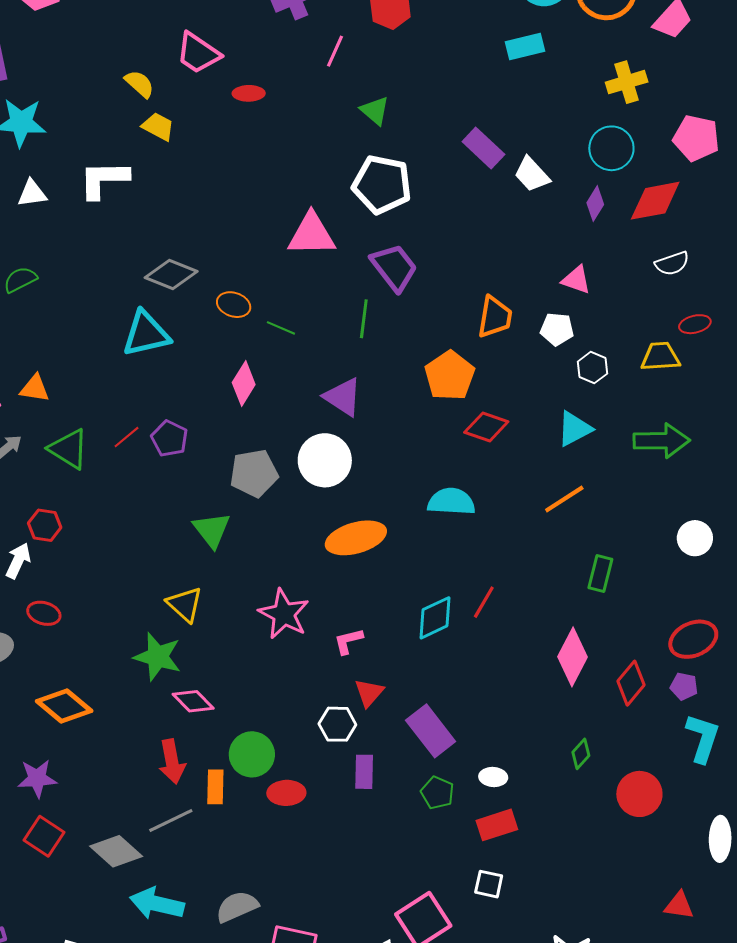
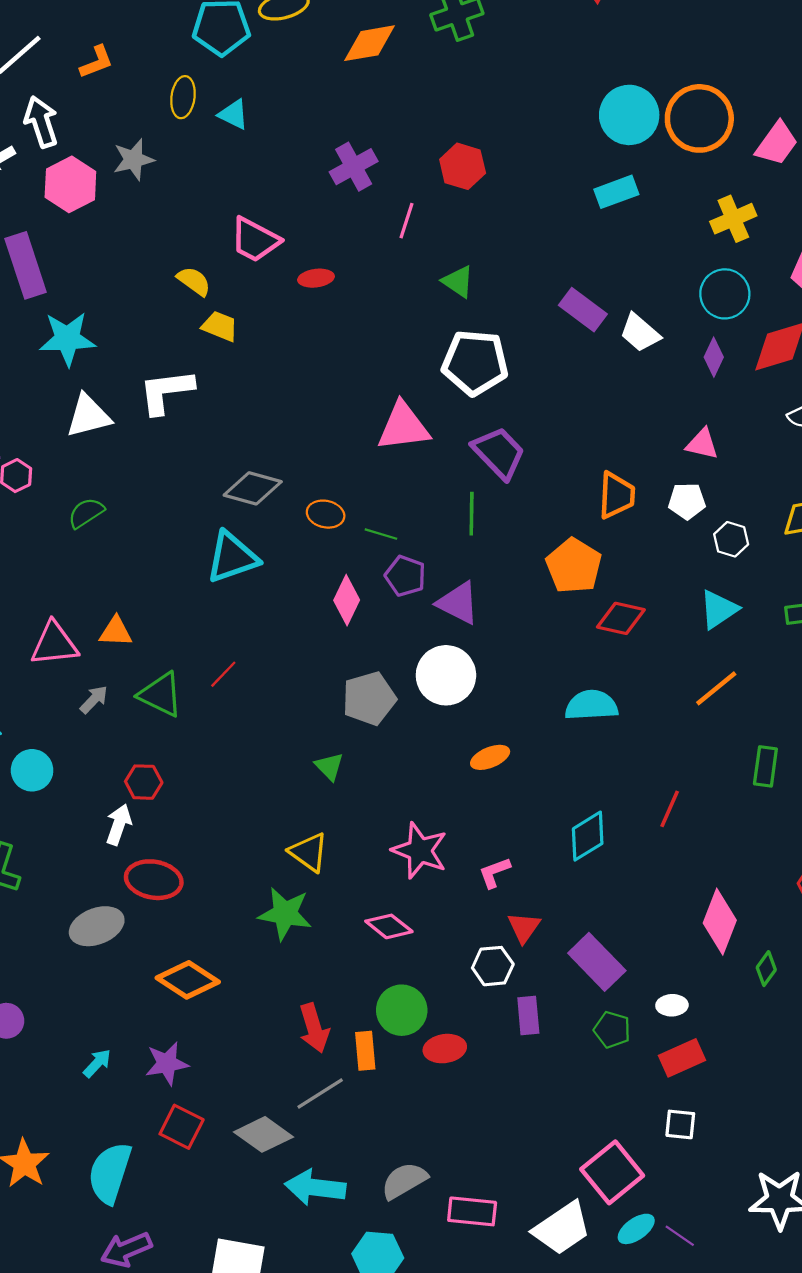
white triangle: (32, 193) -> (88, 416), size x1.4
purple pentagon: (169, 438) -> (405, 576), moved
green triangle: (212, 530) -> (329, 766), size x0.7
orange ellipse: (356, 538) -> (490, 757), size x0.6
red line: (484, 602) -> (670, 809), moved
red ellipse: (44, 613) -> (154, 880), size x1.5
pink diamond: (573, 657) -> (720, 922), moved
pink diamond: (193, 701) -> (389, 926), moved

